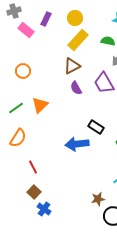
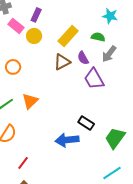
yellow circle: (75, 18) -> (34, 36), moved
purple semicircle: (76, 88) -> (83, 58), moved
red line: (33, 167) -> (23, 163), turned 64

